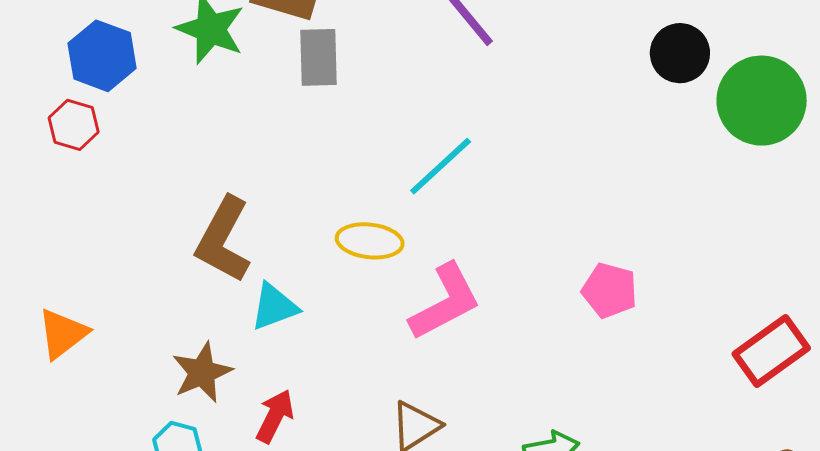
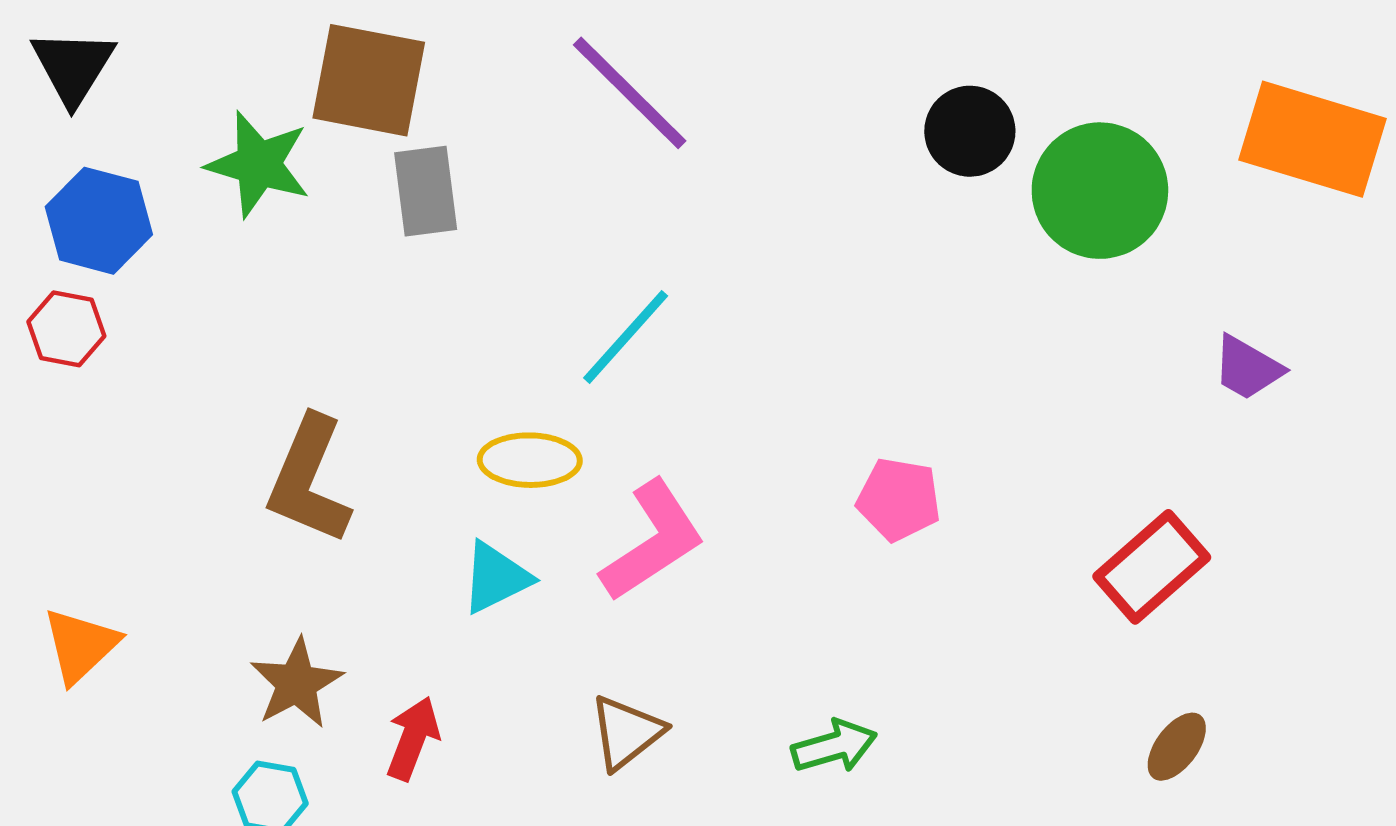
cyan triangle: (274, 307) -> (496, 578), moved

